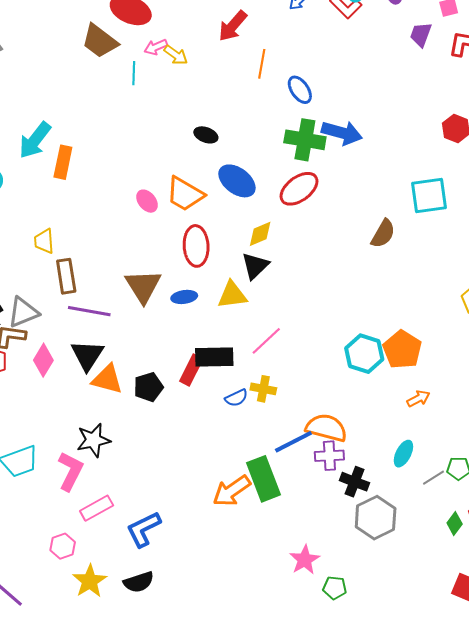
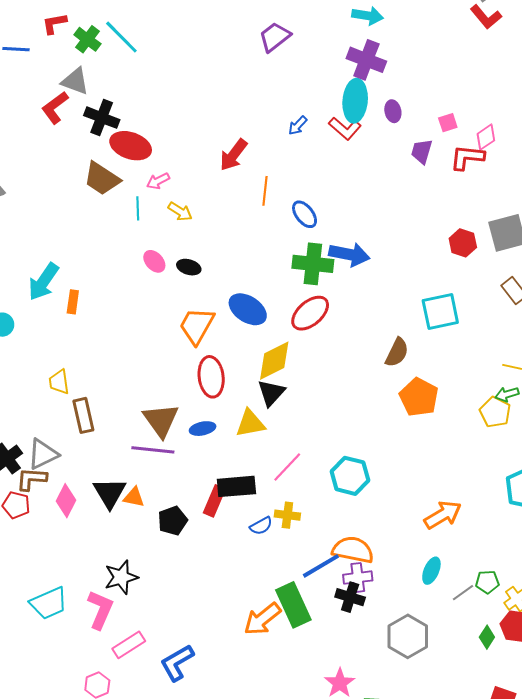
yellow arrow: (176, 55) -> (180, 212), moved
black ellipse: (206, 135) -> (189, 267), moved
orange rectangle: (63, 162) -> (73, 302), size x0.7
orange trapezoid: (185, 194) -> (197, 326), turned 93
pink ellipse: (147, 201) -> (154, 261), moved
yellow diamond: (260, 234) -> (274, 361), size x1.5
purple line: (89, 311) -> (153, 450), moved
orange pentagon: (402, 350) -> (419, 397), moved
cyan hexagon: (364, 354) -> (350, 476), moved
orange triangle: (107, 379) -> (134, 497), moved, size x0.7
orange arrow: (418, 399) -> (443, 515), size x1.6
black cross: (355, 482) -> (350, 597), moved

